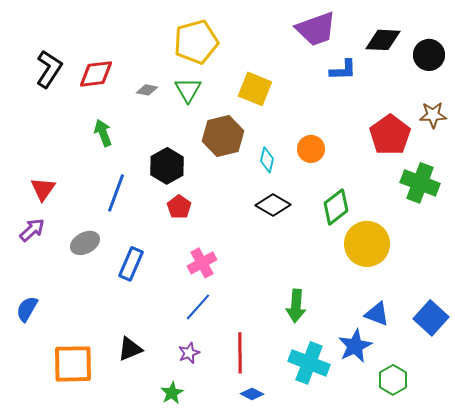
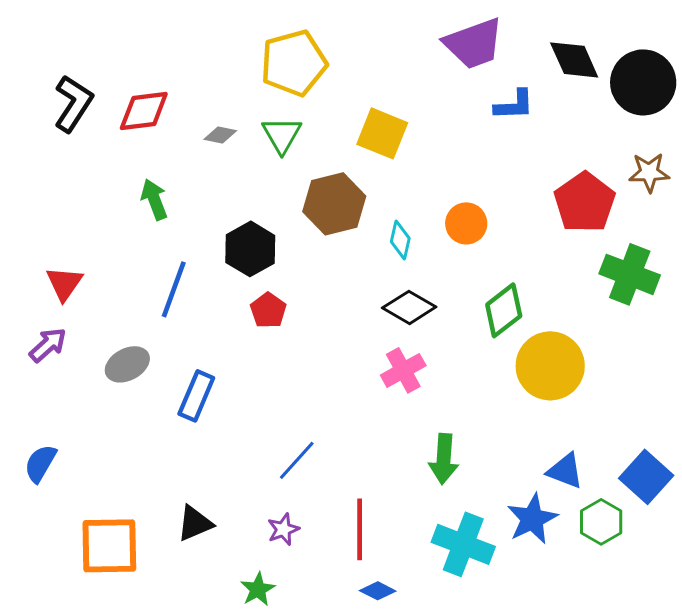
black diamond: (383, 40) -> (574, 60), turned 63
black circle: (429, 55) -> (643, 82), size x1.4
pink cross: (202, 263) -> (403, 370), moved
green hexagon: (393, 380) -> (601, 522), moved

